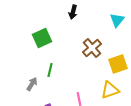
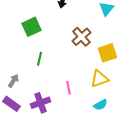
gray arrow: (32, 84) -> (13, 81), moved

